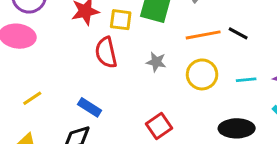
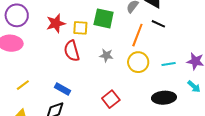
black line: (238, 33) -> (158, 24), moved
orange line: (203, 35) -> (137, 35), turned -55

